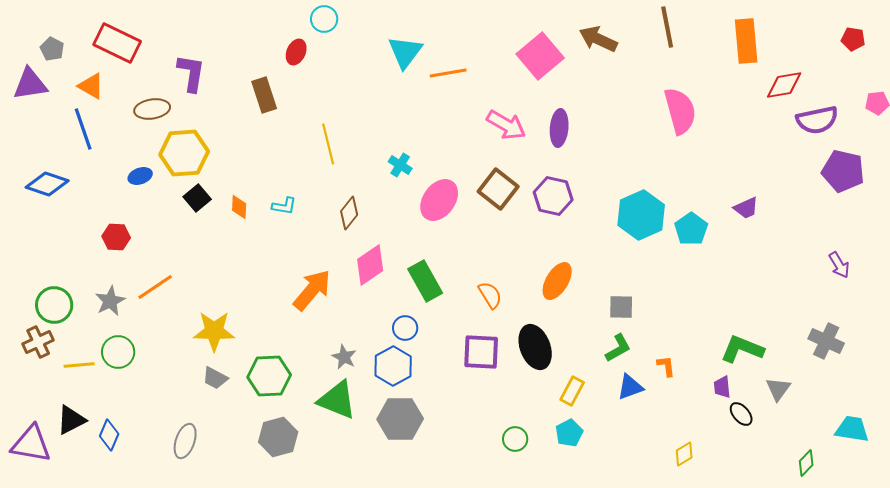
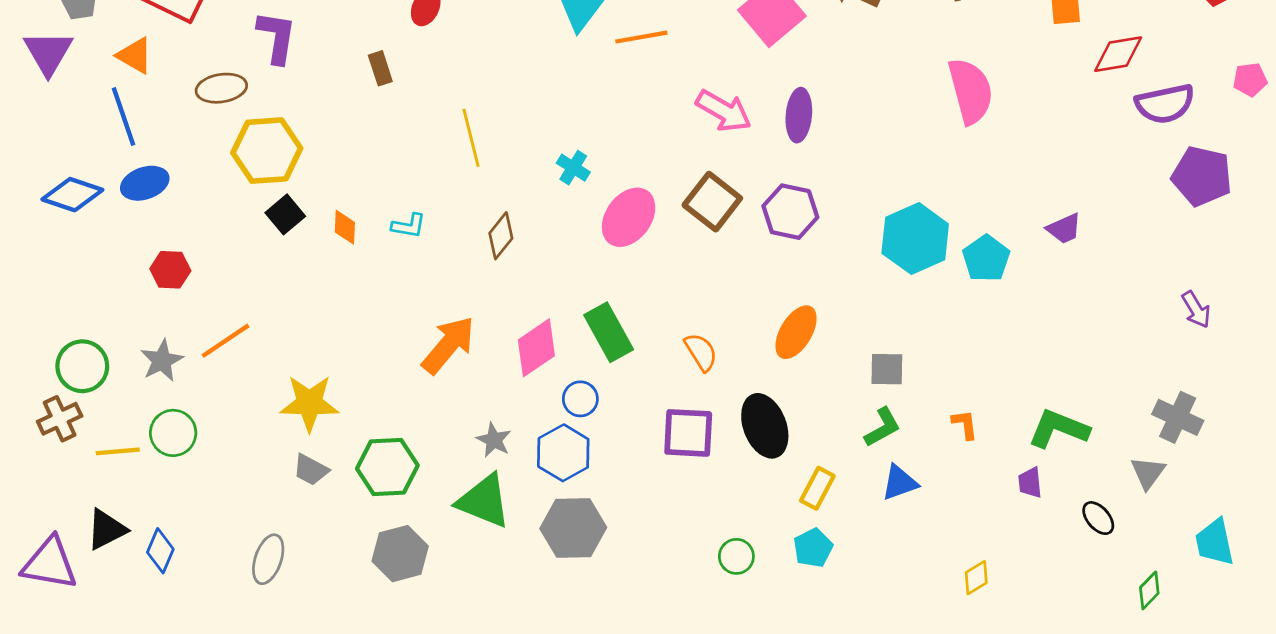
purple triangle: (30, 84) -> (48, 53), turned -51
brown rectangle: (264, 95) -> (380, 68), size x0.7
blue ellipse: (140, 176) -> (145, 183), moved, size x1.4
pink diamond: (370, 265) -> (536, 348), moved
orange L-shape: (666, 366) -> (965, 424), moved
gray triangle: (778, 389) -> (1148, 473), moved
black ellipse: (741, 414) -> (1098, 518), moved
cyan trapezoid: (852, 429) -> (1215, 542), turned -111

